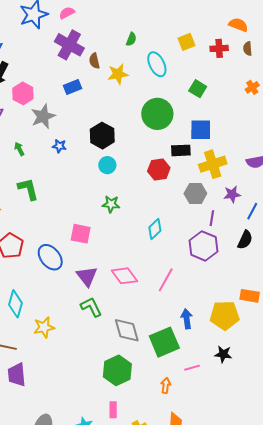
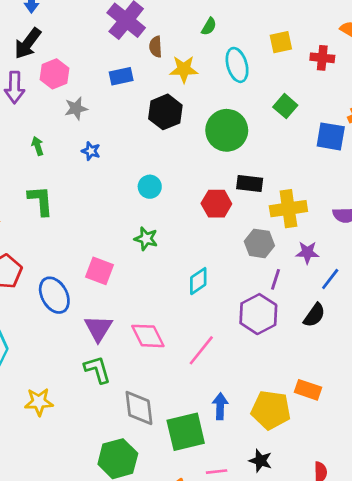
gray star: (43, 116) -> (76, 108), size x0.7
blue square: (201, 130) -> (331, 136), moved
black hexagon: (102, 136) -> (165, 112), moved
yellow star: (44, 327) -> (39, 402), moved

